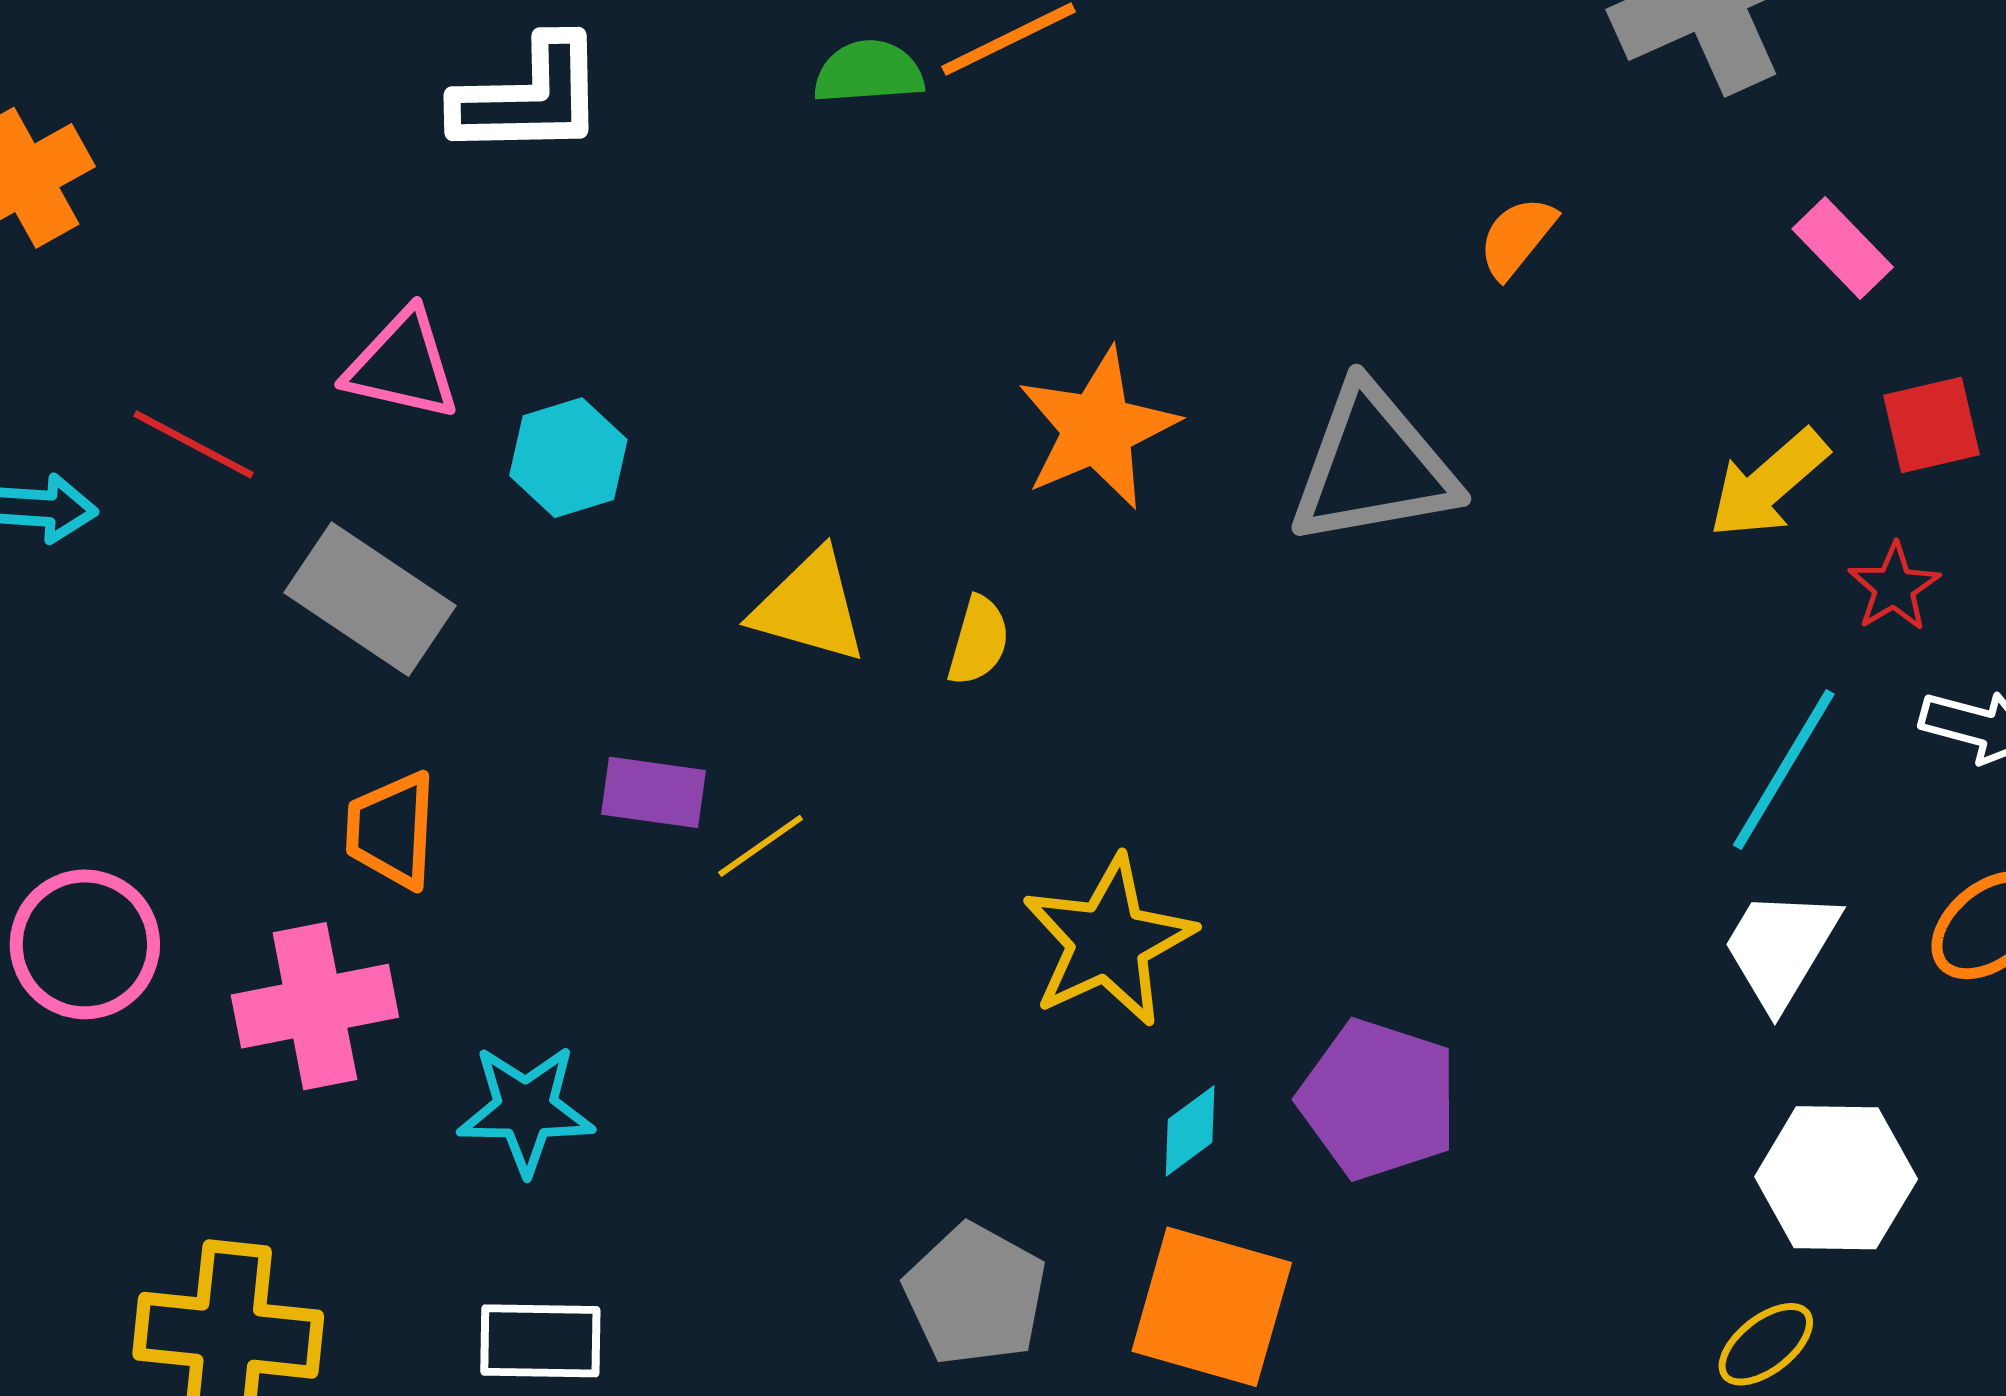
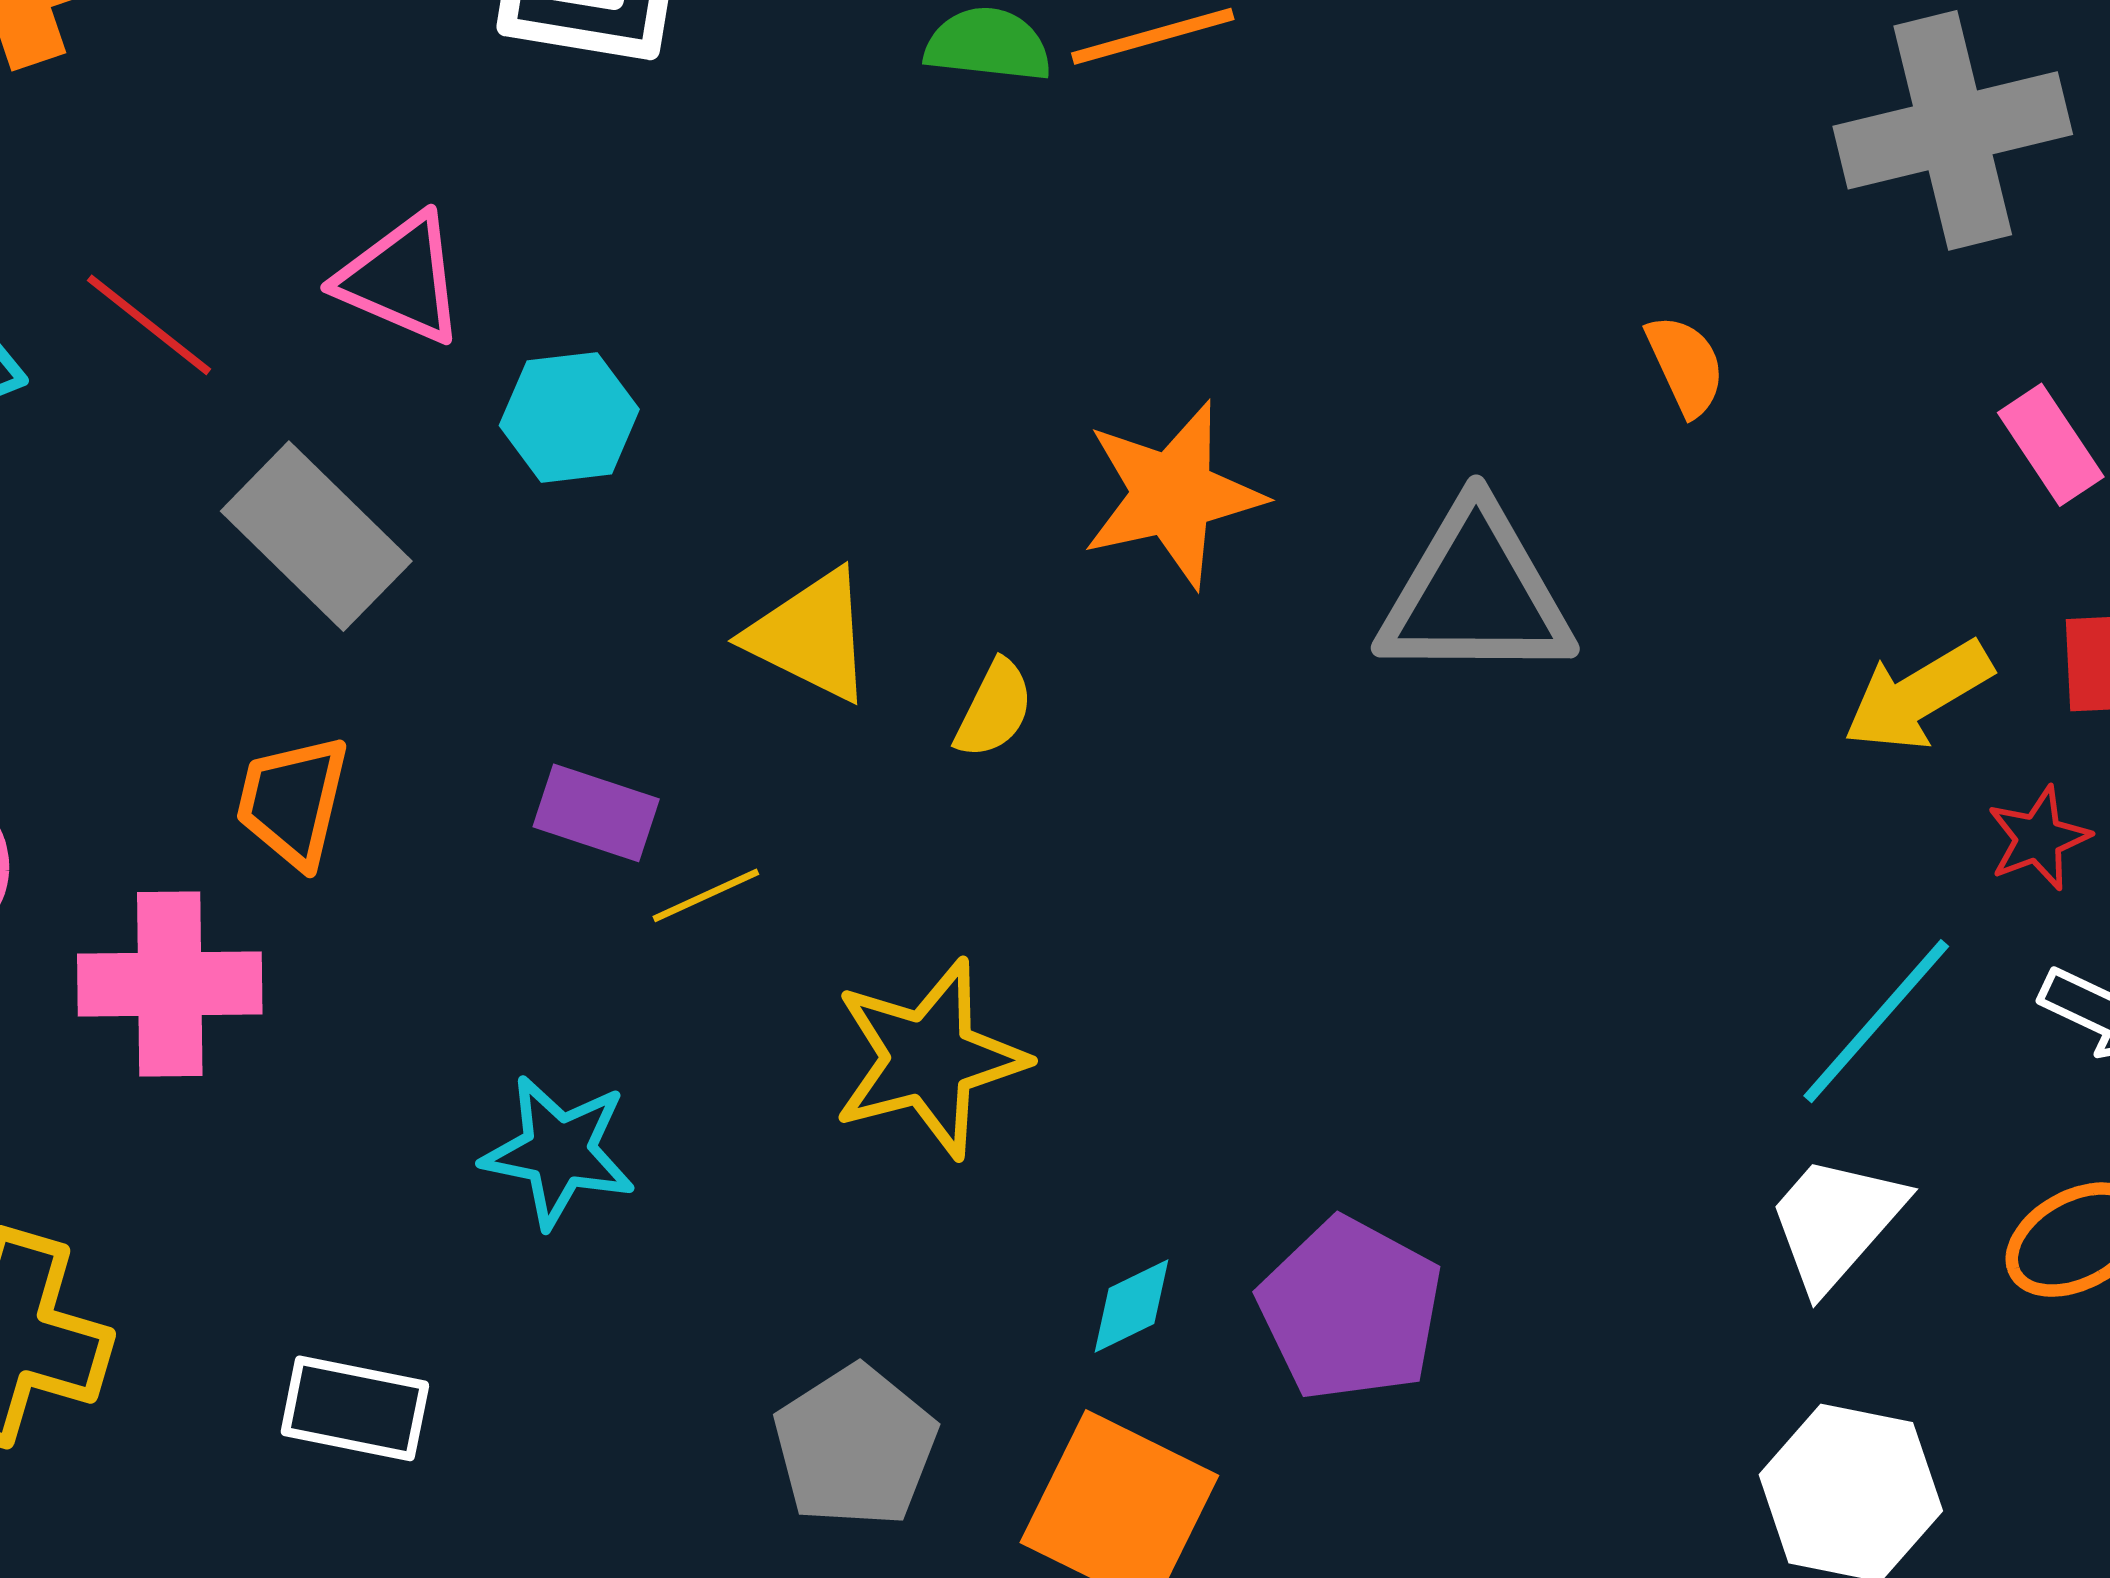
orange semicircle: (1517, 237) -> (1686, 365), turned 106
yellow star: (1108, 941) -> (929, 1059), moved
cyan star: (526, 1109) -> (559, 1152), moved

